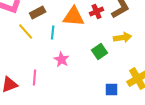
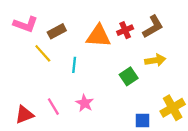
cyan line: (53, 33) -> (74, 65), moved
pink star: (62, 60) -> (85, 103), moved
pink line: (35, 78) -> (53, 107), turned -35

